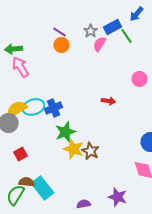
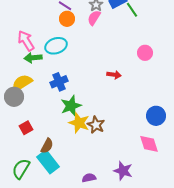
pink semicircle: (100, 44) -> (94, 18), moved
green arrow: (14, 49) -> (33, 58), moved
cyan ellipse: (34, 107) -> (56, 46), moved
brown semicircle: (26, 182) -> (47, 146), moved, turned 112

